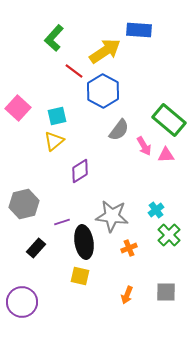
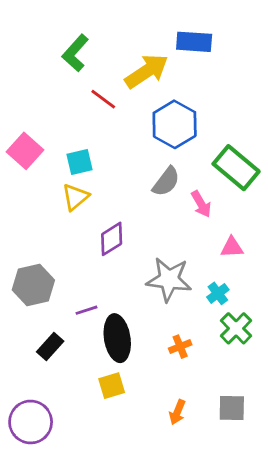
blue hexagon: (103, 91) -> (175, 124), moved
pink triangle: (166, 155) -> (232, 247), moved
gray star: (112, 216) -> (169, 279), moved
yellow square: (80, 276) -> (112, 386), turned -30

